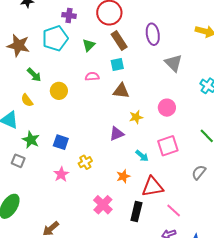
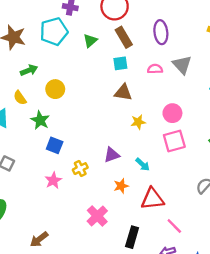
green arrow: (34, 75) -> (29, 70), turned -70
pink semicircle: (92, 76) -> (155, 69), moved
purple triangle: (117, 134) -> (112, 155), moved
green star: (31, 140) -> (40, 120), moved
pink square: (168, 146) -> (174, 141), moved
black rectangle: (136, 211) -> (132, 237), moved

